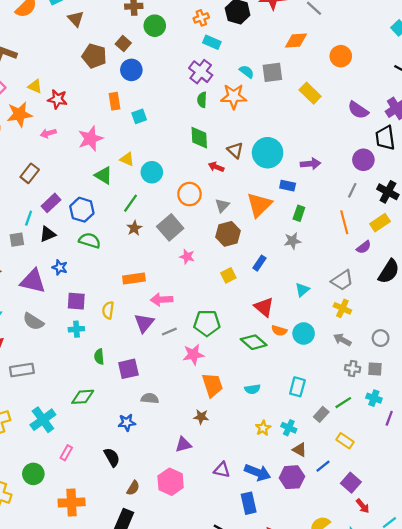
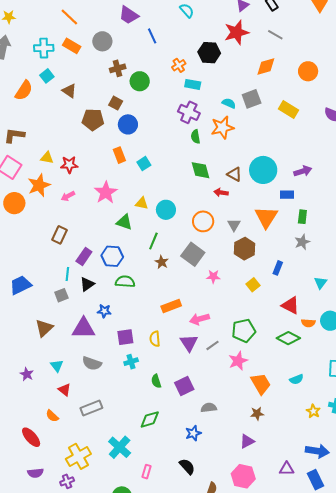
purple triangle: (222, 470) -> (287, 469), moved

